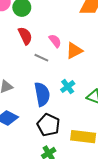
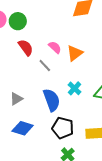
gray line: (41, 58) -> (45, 65), turned 32

